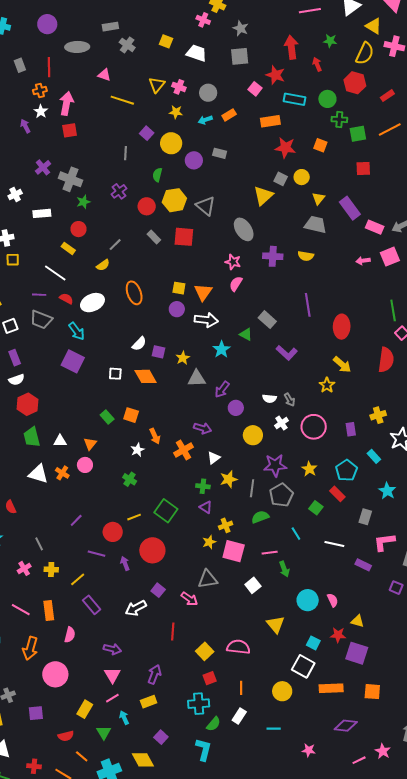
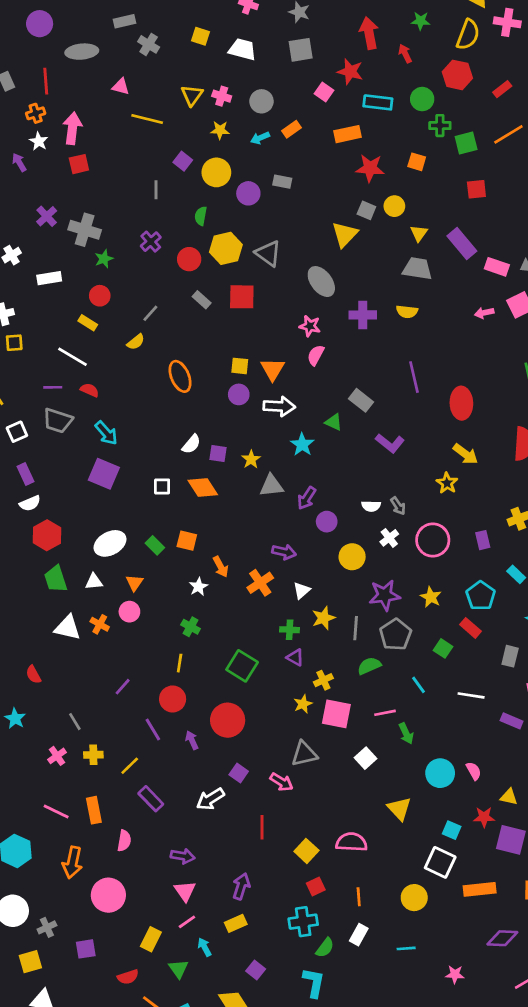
white ellipse: (92, 303) -> (110, 543), moved
yellow line: (134, 517) -> (180, 663), moved, turned -56
purple line: (97, 554) -> (153, 729), turned 48

